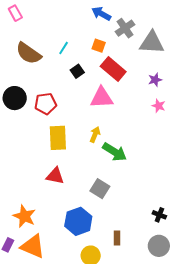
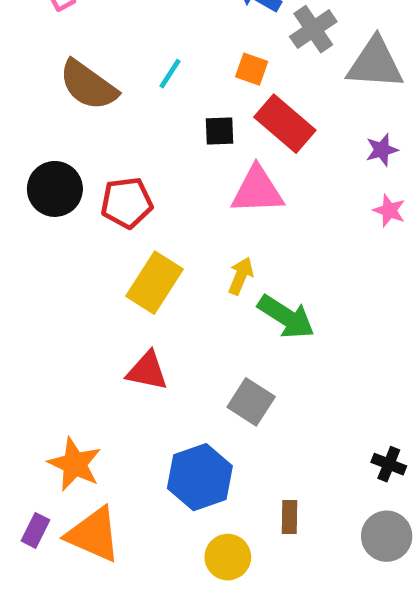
black square: (77, 71) -> (219, 131), moved, turned 32
yellow rectangle: (58, 138) -> (154, 283), turned 35

